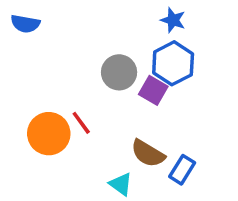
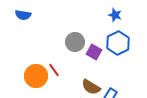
blue star: (173, 20) -> (115, 15), moved
blue hexagon: (173, 63) -> (118, 43), moved

